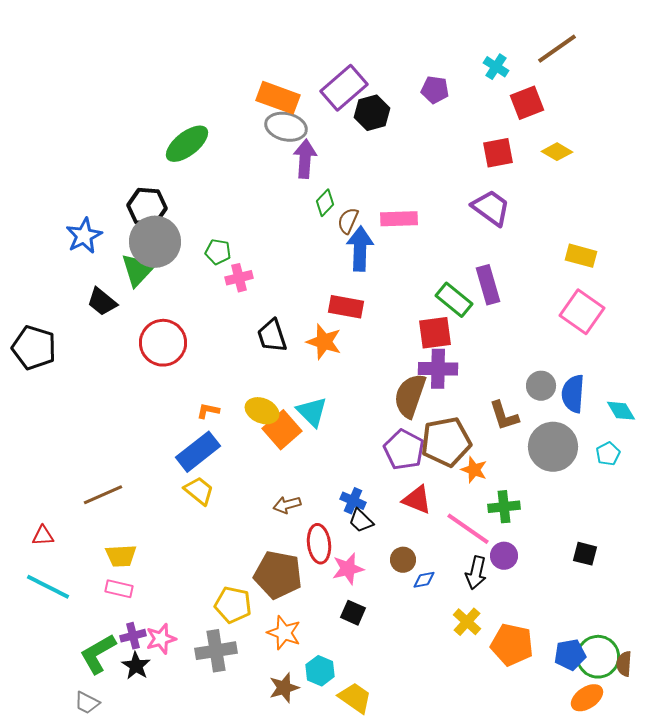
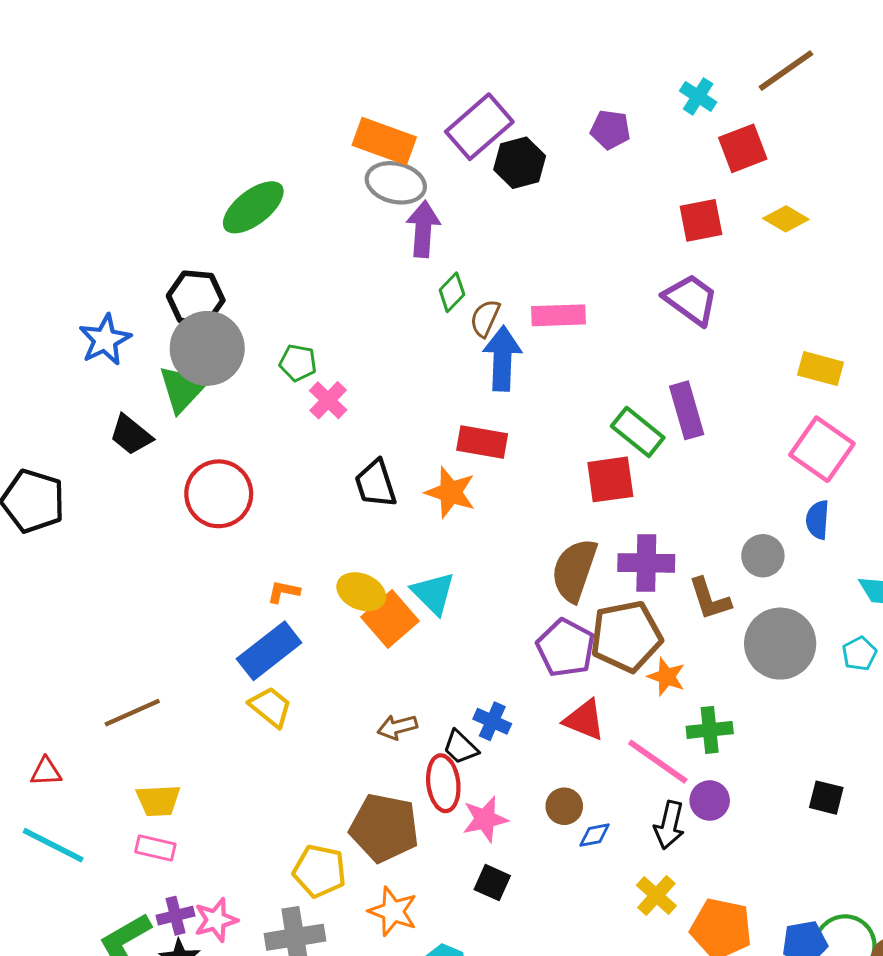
pink cross: (239, 278) -> (328, 400), turned -32
purple cross: (438, 369) -> (646, 563), moved
blue semicircle: (573, 394) -> (818, 520), moved, size x0.7
black trapezoid: (361, 521) -> (461, 747), moved

